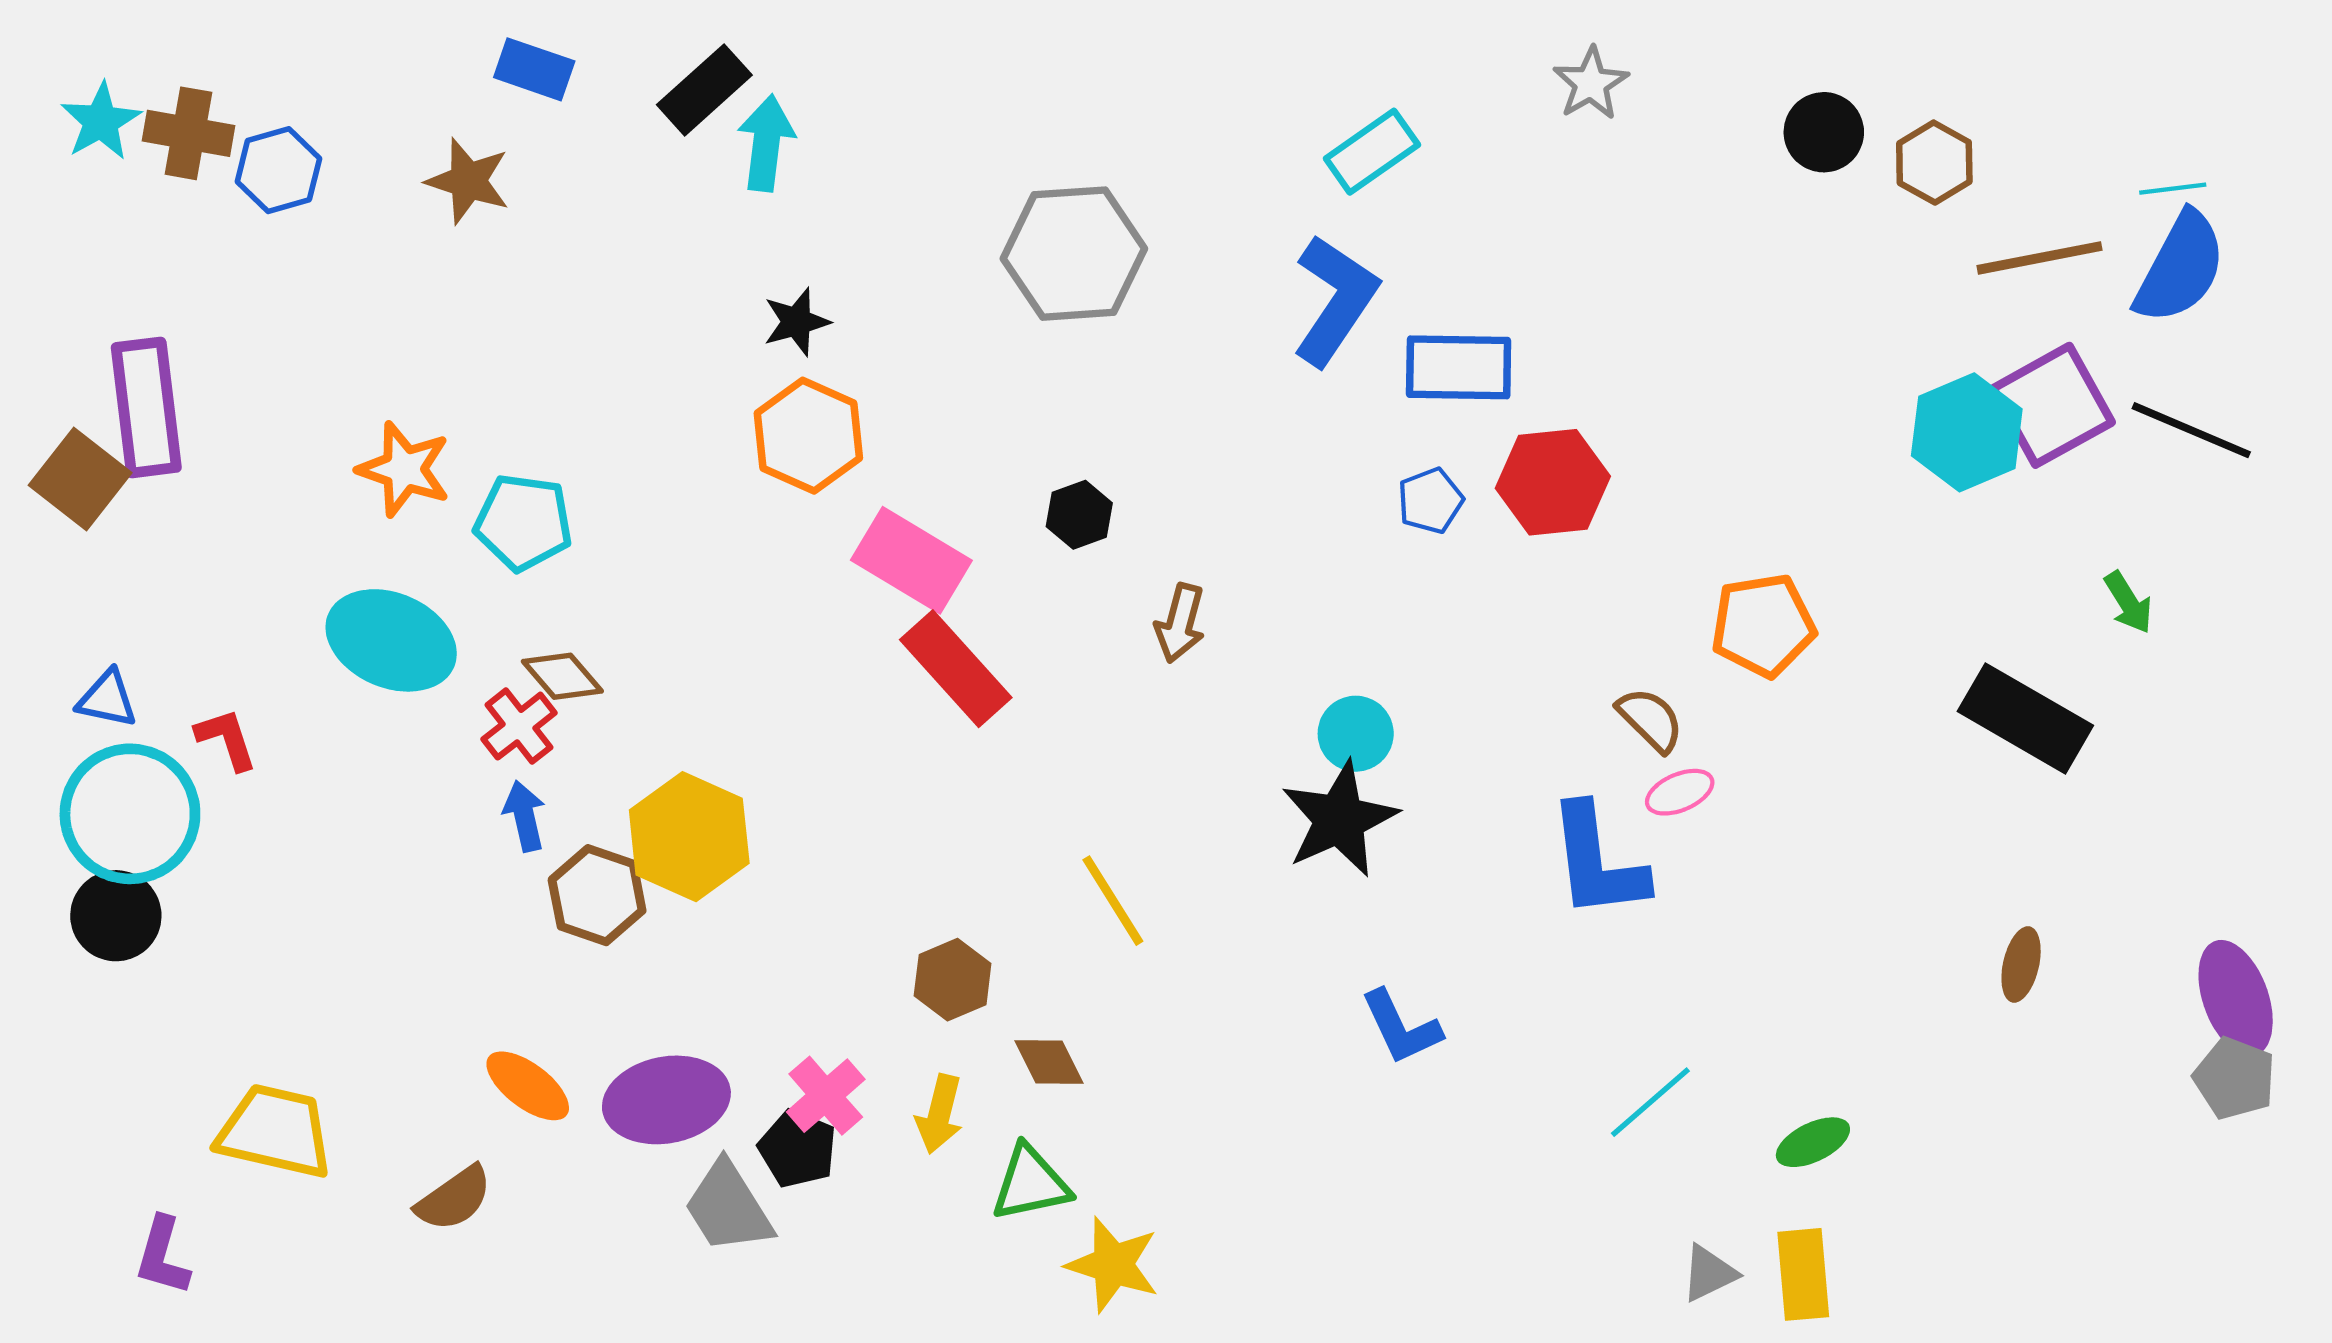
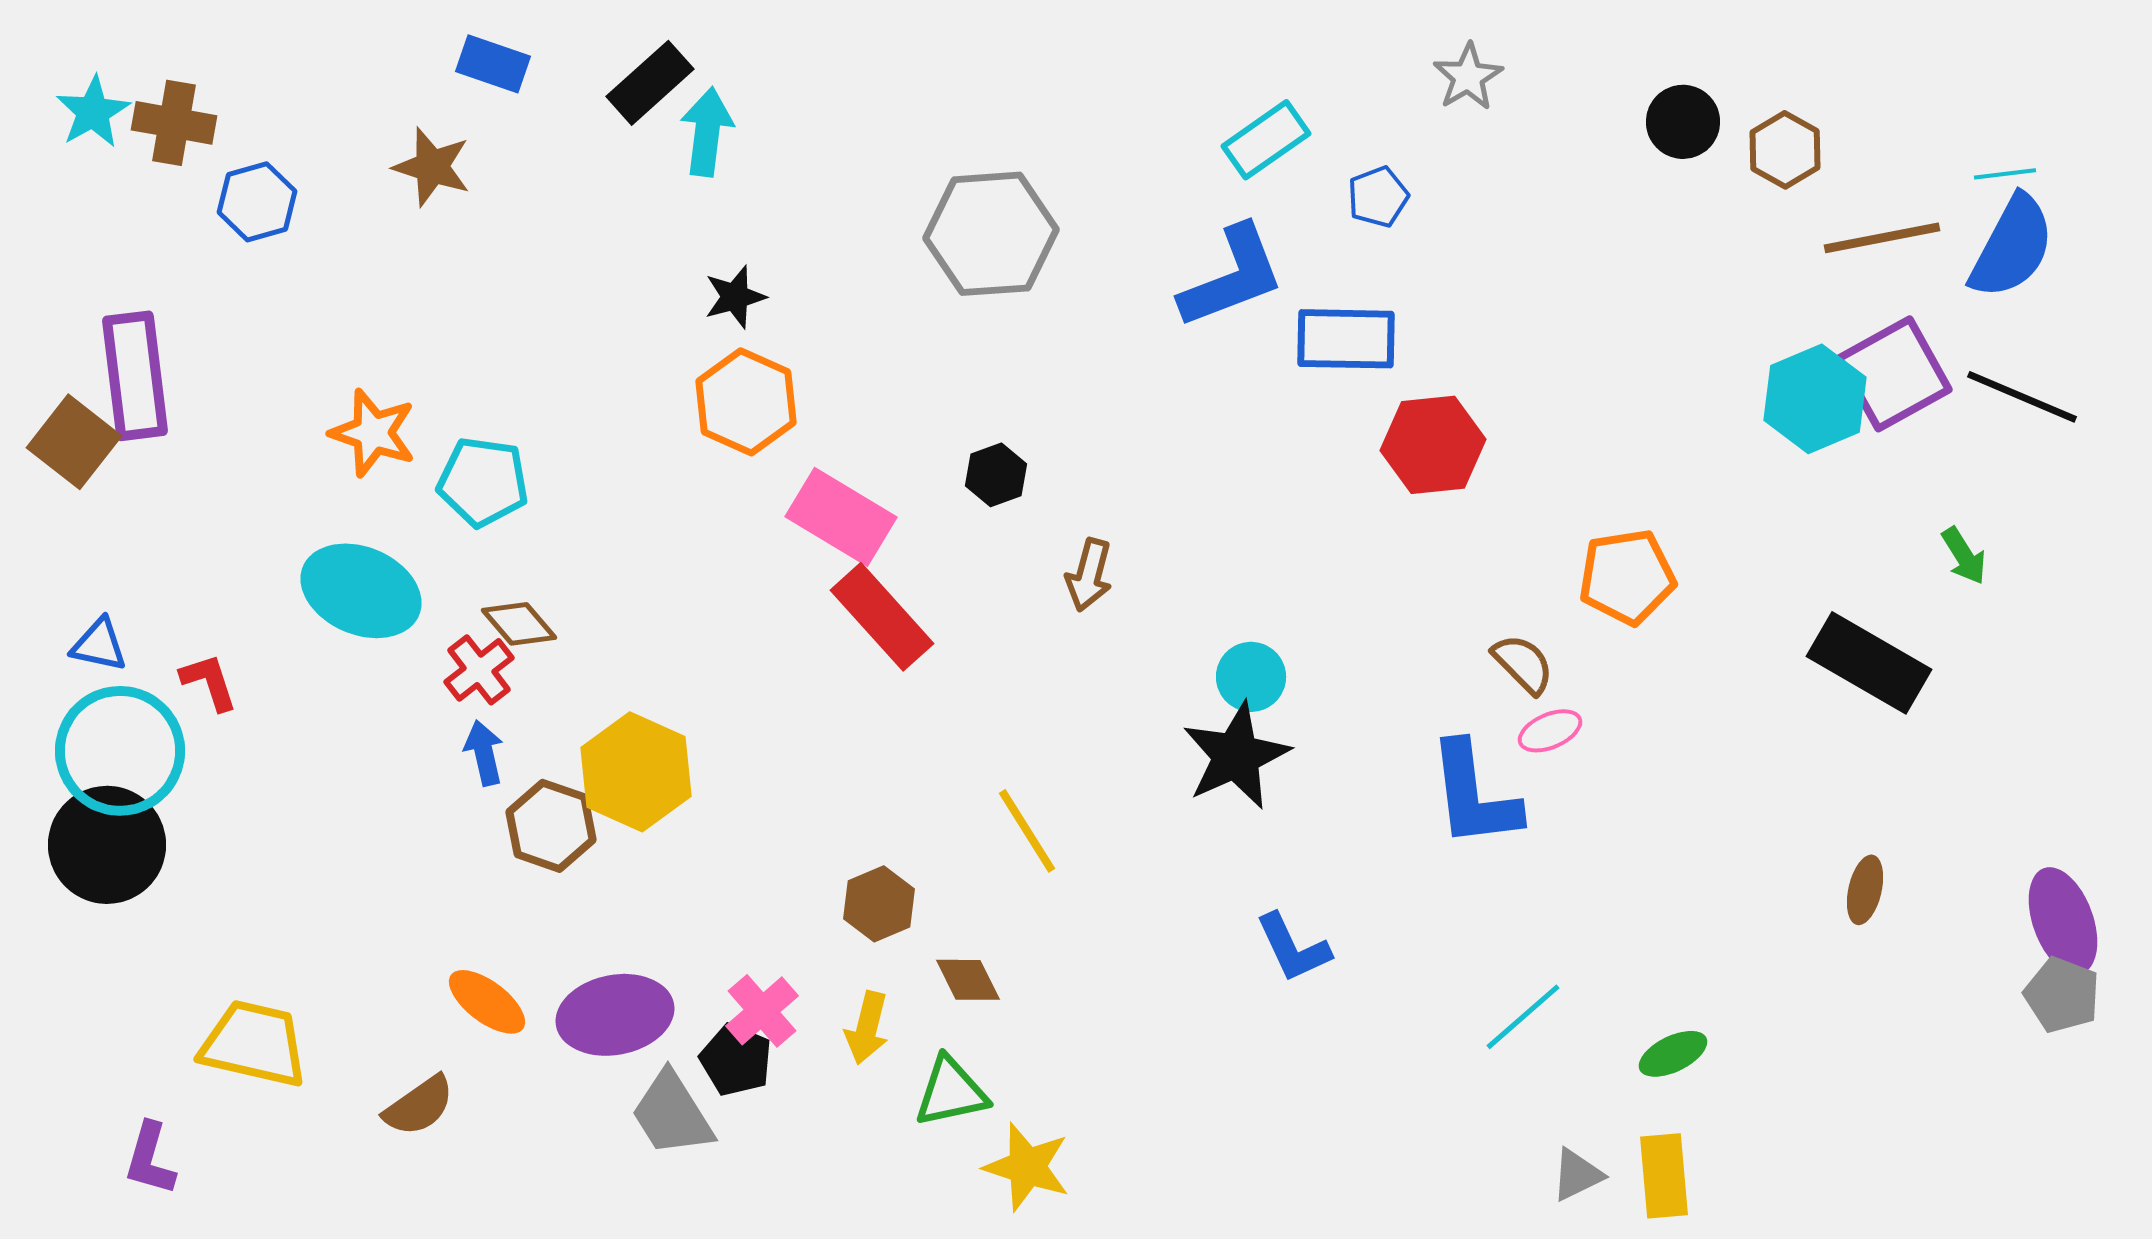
blue hexagon: (278, 170) -> (257, 202), moved
blue L-shape: (1335, 300) -> (1232, 277), turned 35
blue pentagon: (1430, 501) -> (1378, 197), moved
black circle: (116, 916) -> (107, 845), size x1.4

